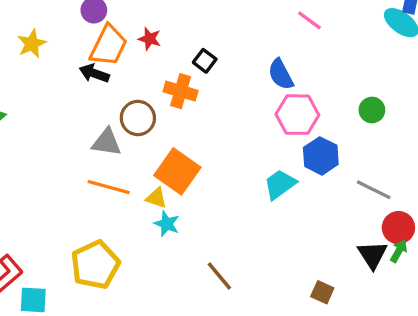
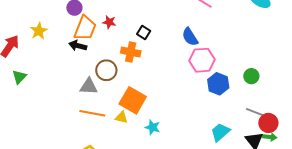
green circle: (372, 110) -> (251, 76), moved
cyan trapezoid: (280, 184) -> (220, 132), moved
gray line: (374, 190) -> (257, 113), moved
cyan star: (167, 224) -> (153, 127), moved
green arrow: (399, 251) -> (270, 137), turned 72

